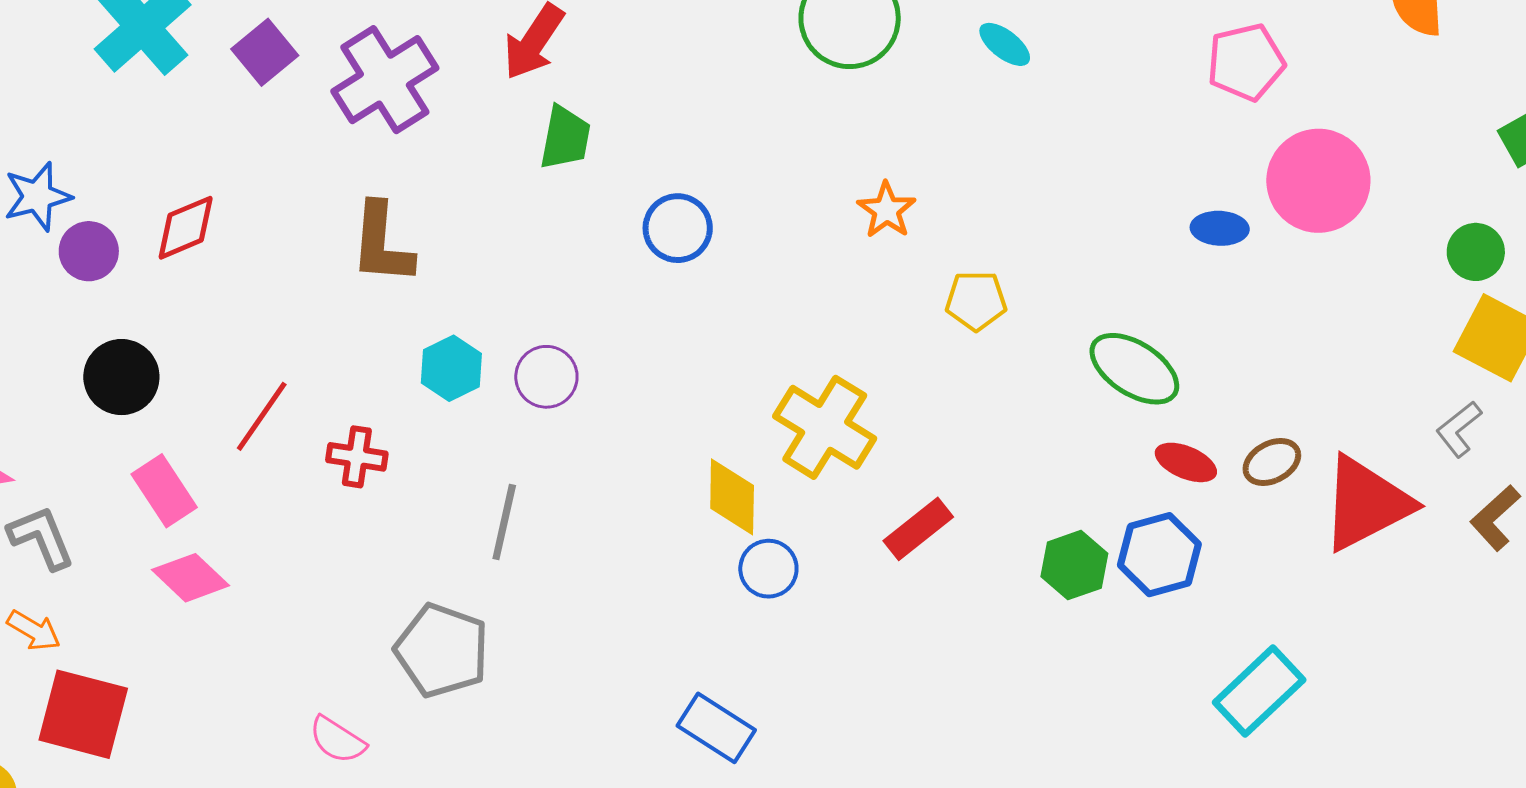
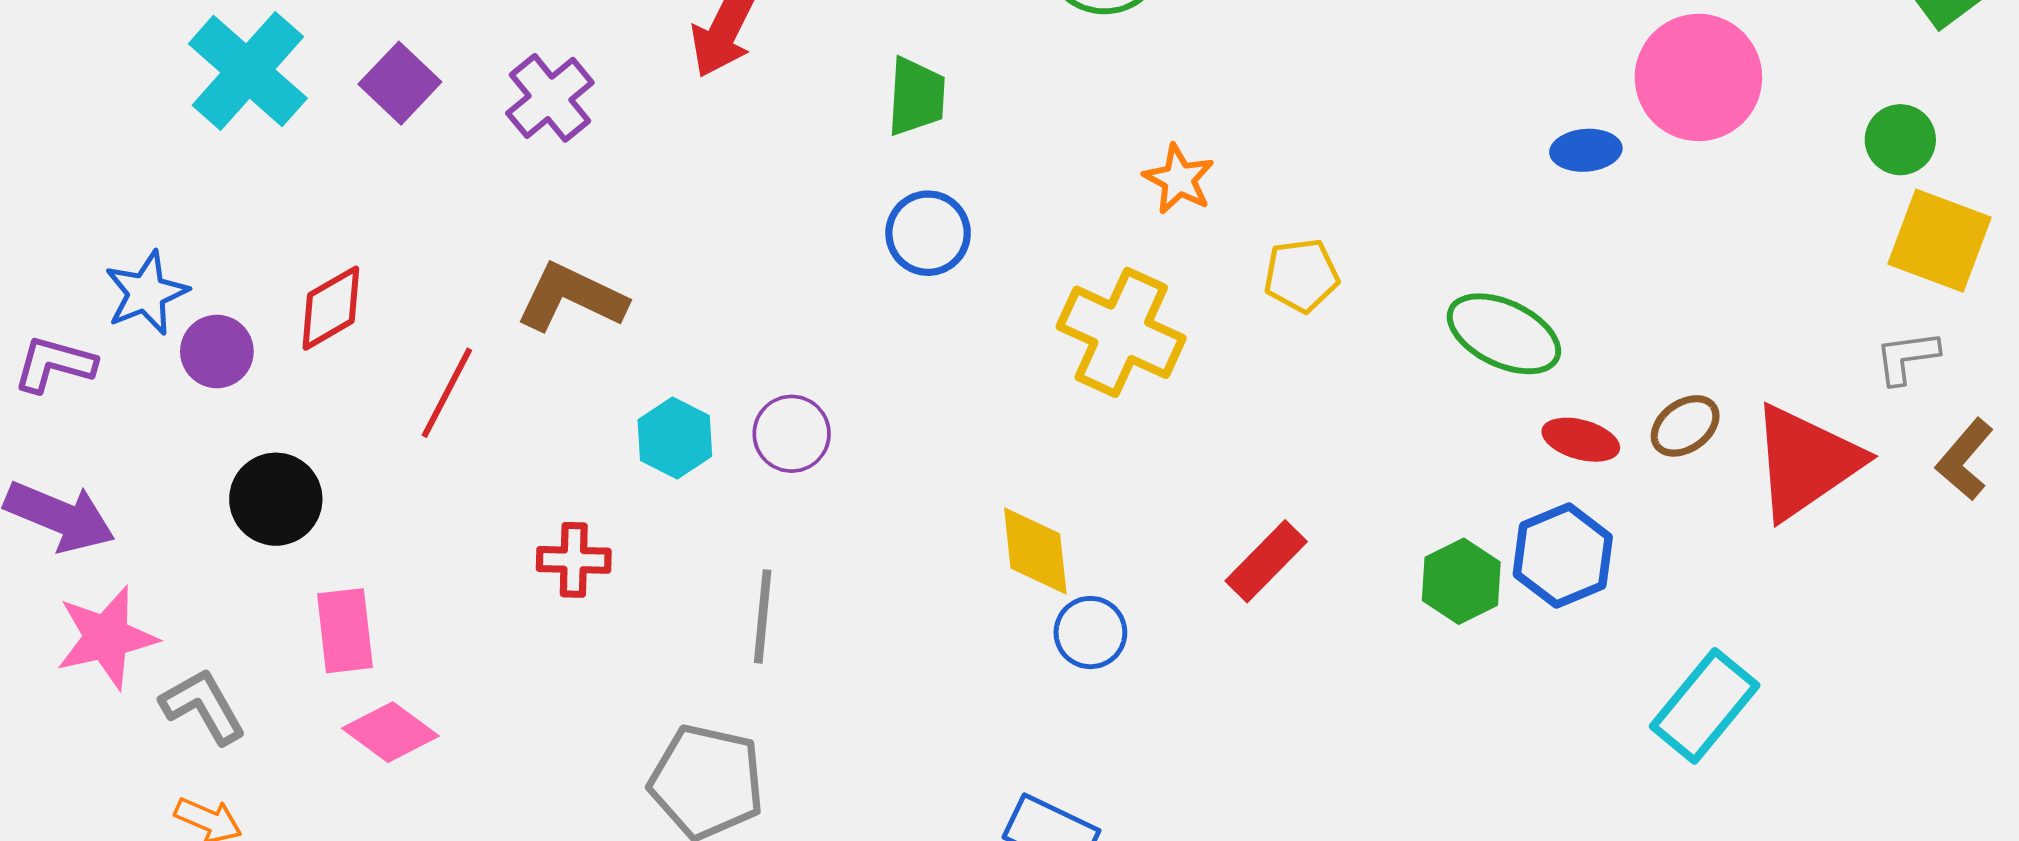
purple cross: (385, 80) -> (550, 98), size x0.7
green trapezoid: (565, 138) -> (916, 97), moved
brown L-shape: (382, 244) -> (571, 297), turned 118
red line: (262, 416) -> (447, 393), moved
yellow cross: (825, 427) -> (1121, 332), moved
gray L-shape: (1459, 429) -> (1907, 357), turned 38
pink rectangle: (164, 491) -> (345, 631), turned 34

